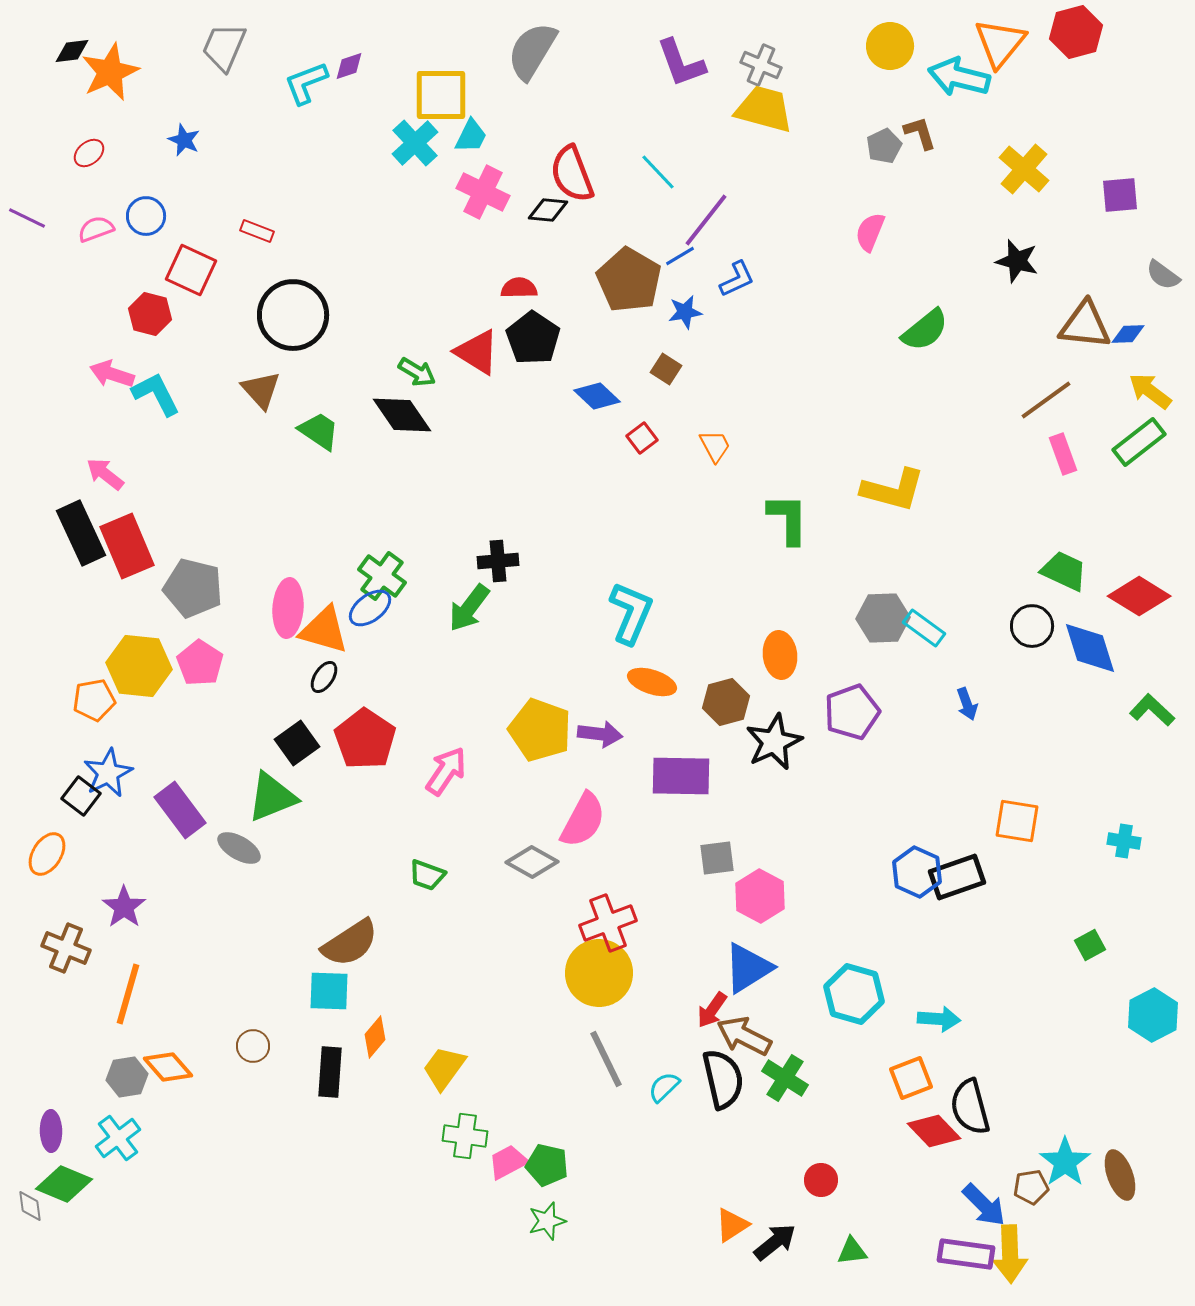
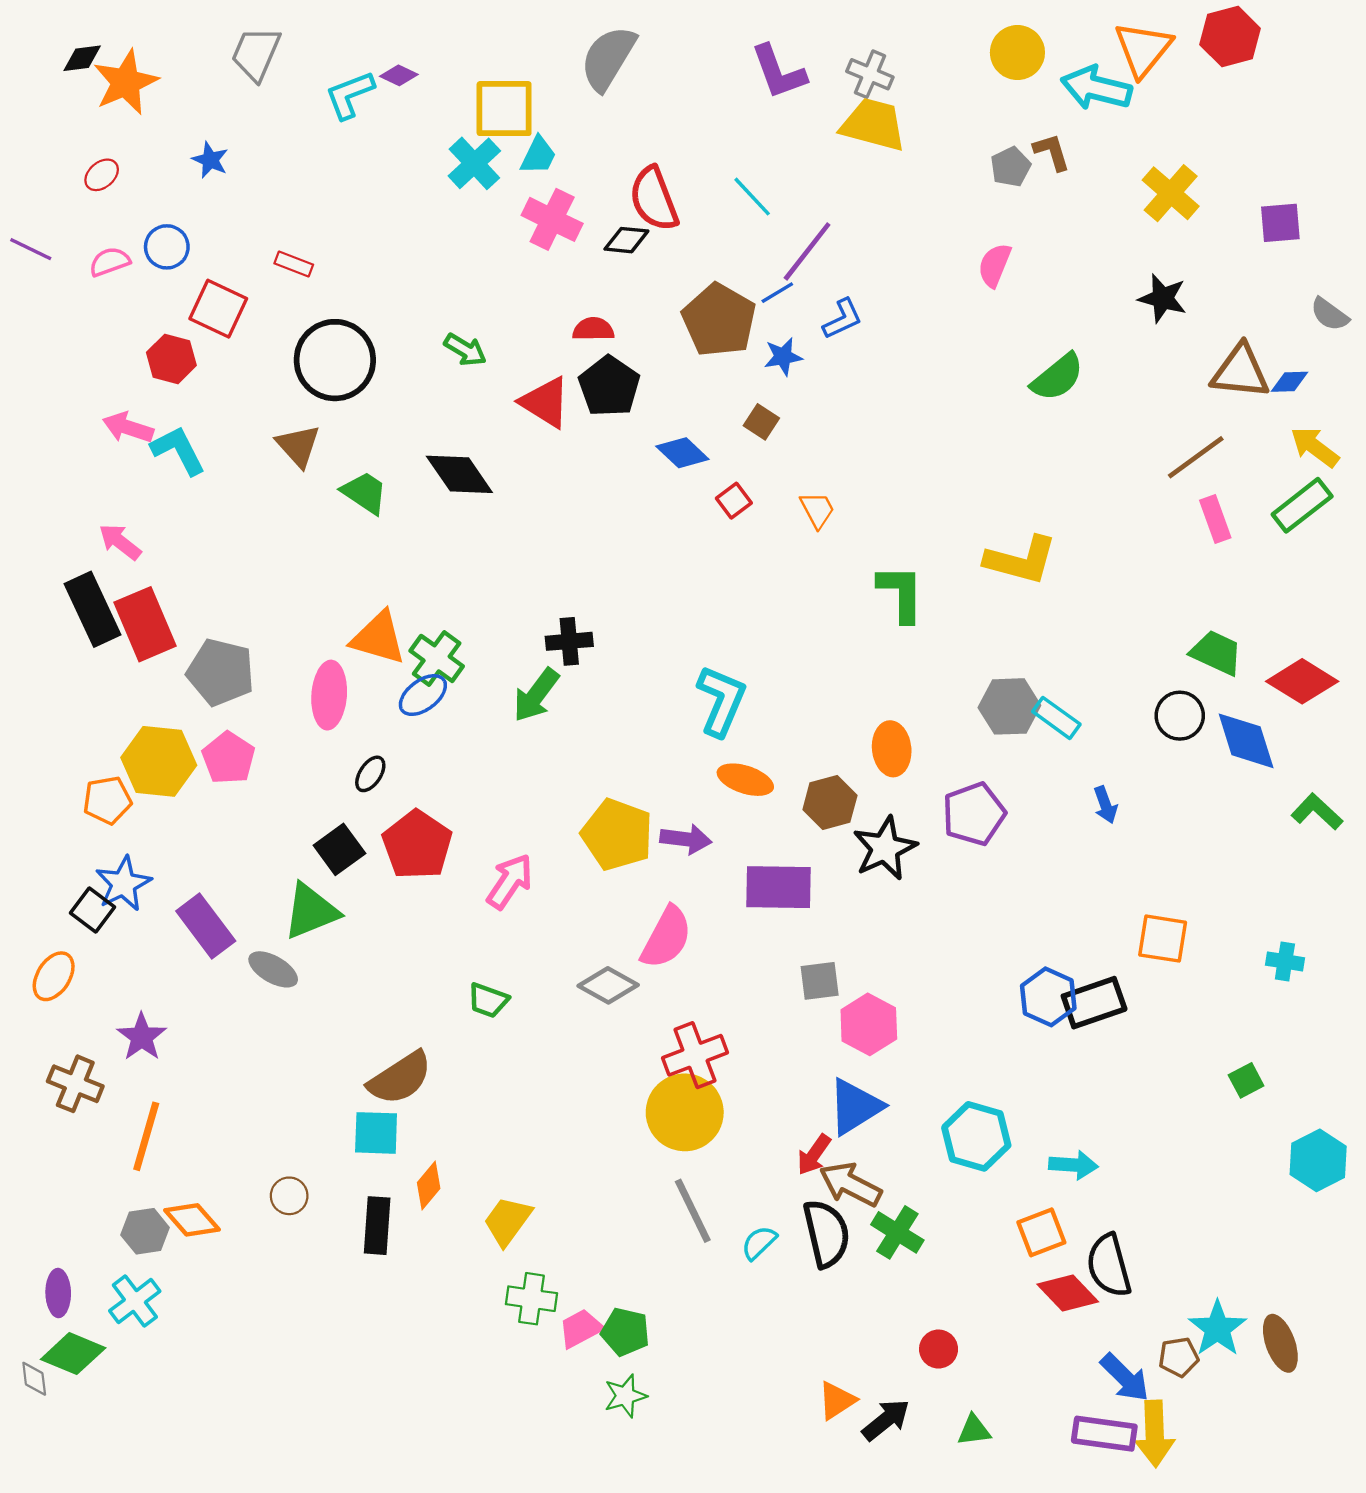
purple diamond: (349, 66) -> (399, 75), turned 44
green arrow: (417, 372) -> (465, 350), moved
orange triangle: (324, 630) -> (378, 638), moved

